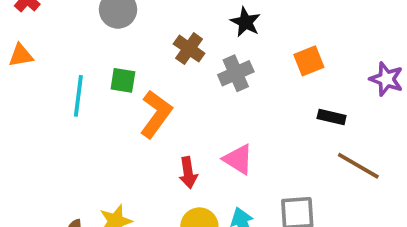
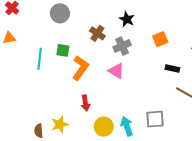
pink triangle: (238, 159) -> (116, 71), moved
red arrow: (188, 173) -> (85, 103), moved

